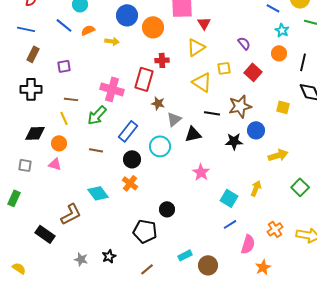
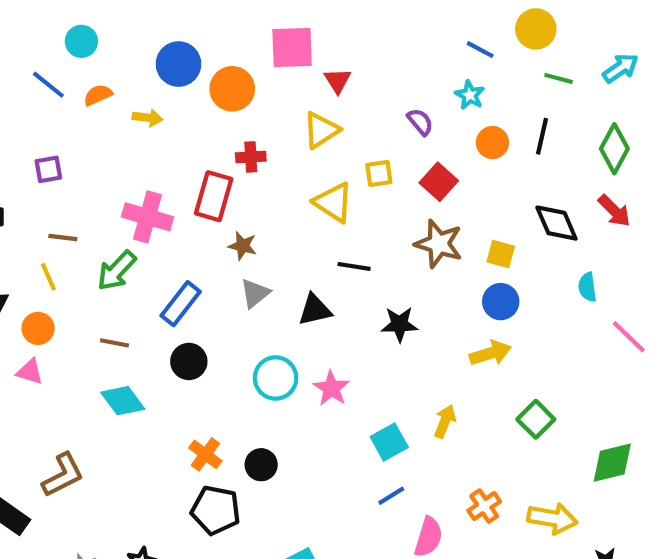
cyan star: (282, 30) -> (470, 95), moved
black line: (303, 62) -> (542, 136), moved
brown star: (240, 106) -> (439, 244), moved, turned 30
gray triangle: (174, 119) -> (255, 293), moved
blue circle: (256, 130) -> (501, 302), moved
cyan circle: (160, 146) -> (276, 378), moved
orange cross: (130, 183) -> (205, 454), moved
cyan diamond: (98, 193) -> (123, 401), moved
cyan square: (229, 198) -> (389, 442), turned 30

